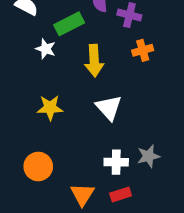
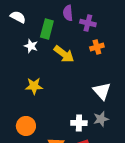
green rectangle: (69, 24) -> (47, 29), turned -48
yellow arrow: (94, 61) -> (64, 54), turned -50
white triangle: (109, 108) -> (102, 91), moved

